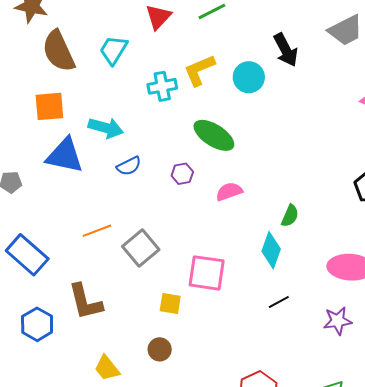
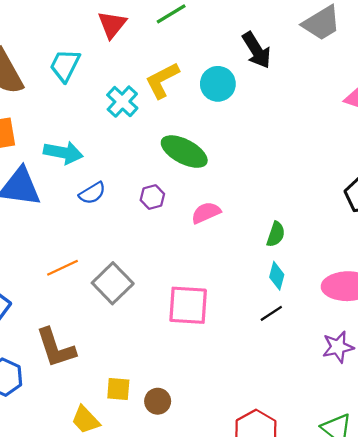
cyan cross: (162, 86) -> (122, 102), turned -32
cyan diamond: (271, 250) -> (277, 276), moved, size x0.7
black line: (279, 302) -> (271, 313), moved
yellow square: (170, 304) -> (118, 389), moved
brown circle: (160, 349) -> (158, 401), moved

